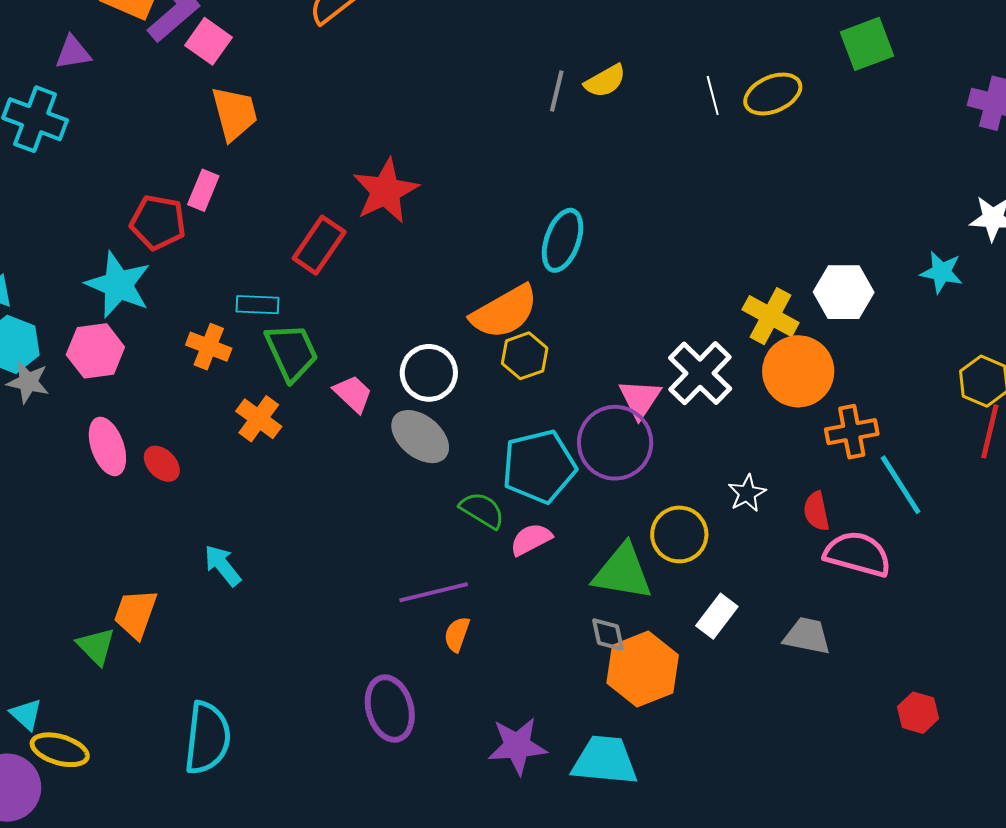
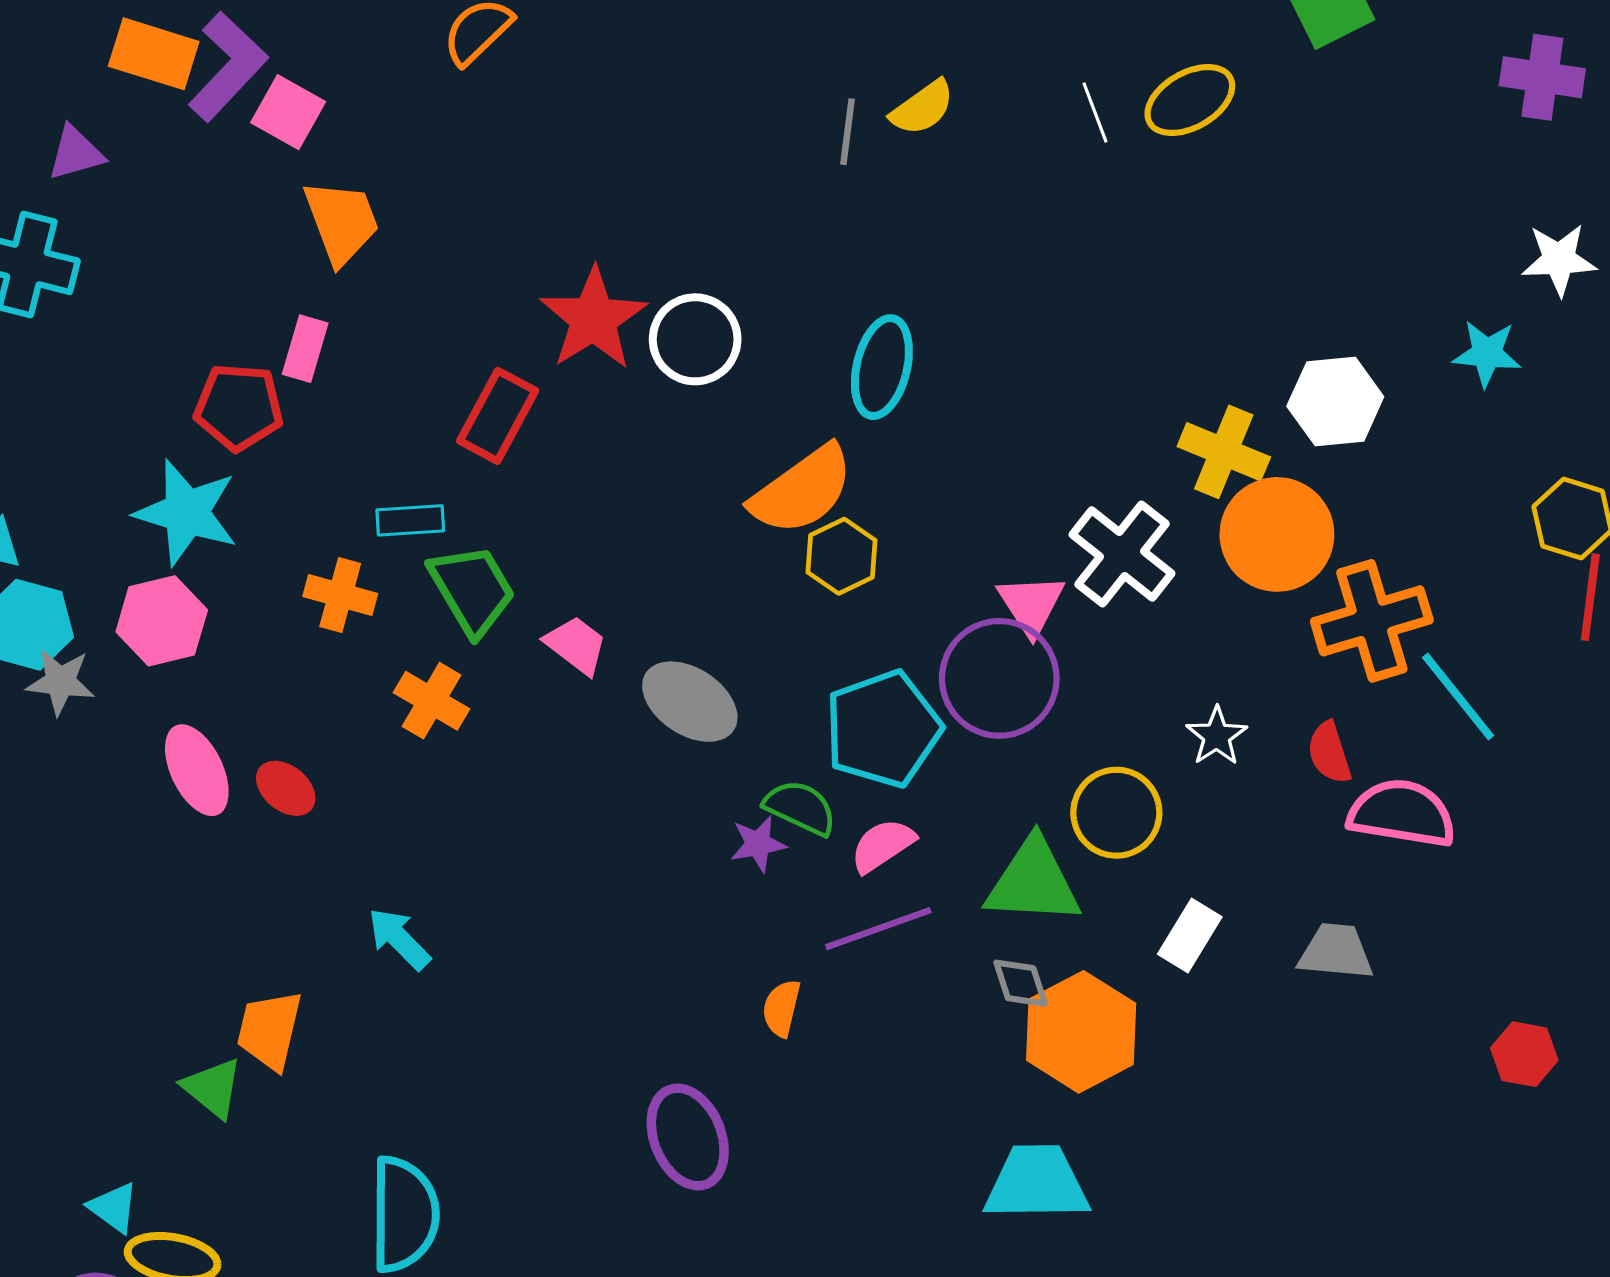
white circle: (429, 373) -> (695, 339), moved
orange cross: (852, 432) -> (1372, 621), size x1.4
purple line: (434, 592) -> (878, 929), moved
purple star: (517, 746) -> (758, 844), moved, size x0.6

